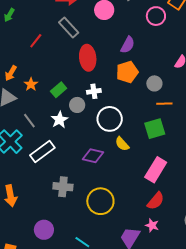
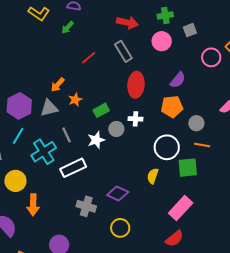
white circle: (110, 119) -> (167, 147), moved
yellow semicircle: (122, 144) -> (153, 176), turned 49
purple diamond: (93, 156) -> (118, 193), moved
yellow circle: (100, 201) -> (120, 228), size x0.7

